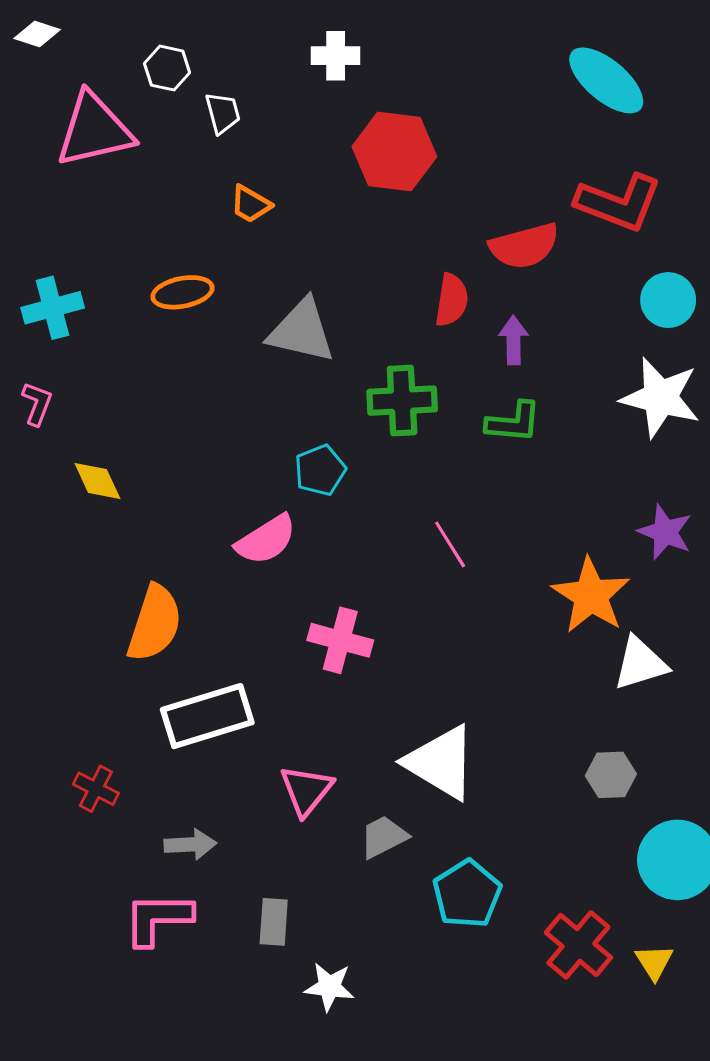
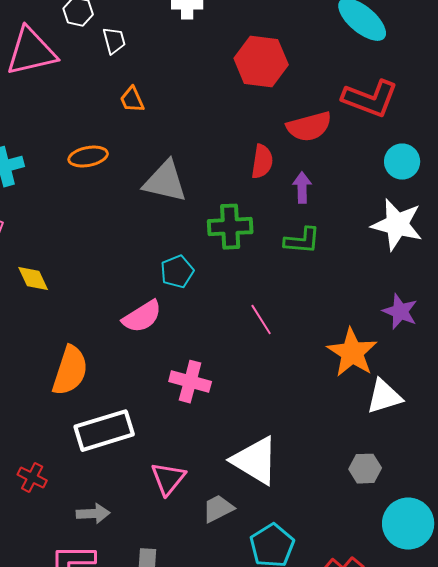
red hexagon: (394, 152) -> (261, 62), moved
orange trapezoid: (251, 204) -> (132, 100), turned 36

